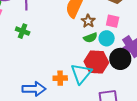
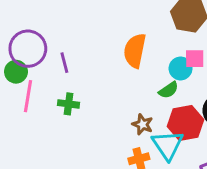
brown star: (88, 21) -> (143, 124), moved
cyan circle: (107, 38) -> (181, 68), moved

